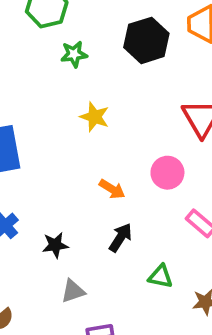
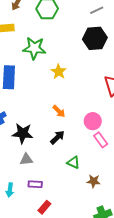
green star: (74, 54) -> (34, 48), moved, size x1.6
pink circle: (167, 173) -> (93, 121), moved
black star: (55, 245) -> (23, 133), size x1.5

